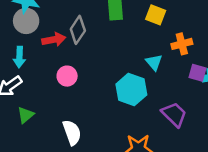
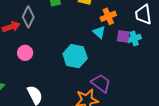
cyan triangle: (154, 62) -> (99, 32), moved
purple trapezoid: (174, 114) -> (101, 83), moved

